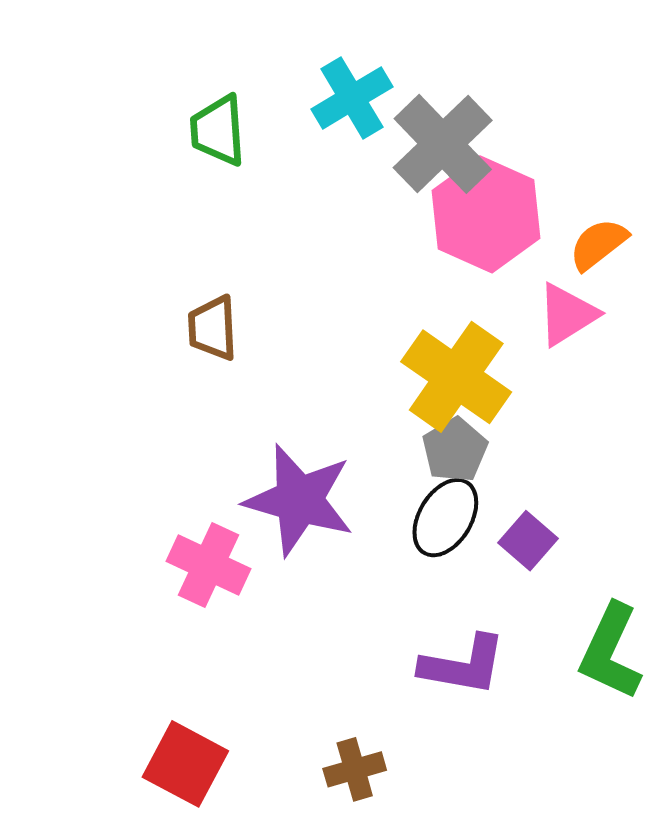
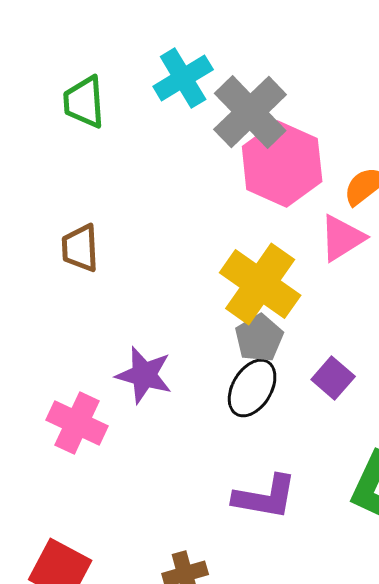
purple star: (299, 500) -> (144, 375), size x0.7
purple square: (528, 541) -> (333, 378), moved

